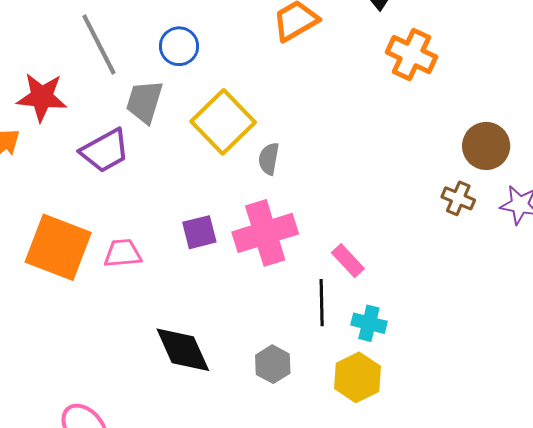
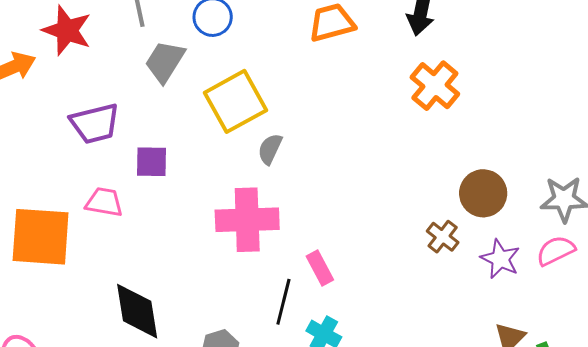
purple trapezoid: (105, 151) -> (95, 123), moved
purple square: (199, 232) -> (152, 162), moved
orange square: (58, 247) -> (41, 237), moved, turned -32

